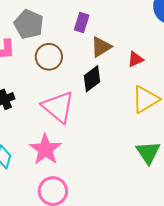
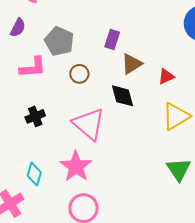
brown circle: (49, 57) -> (79, 74), size x0.7
black diamond: (92, 79) -> (123, 96), turned -68

